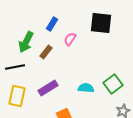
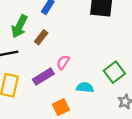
pink semicircle: (70, 39) -> (63, 62), moved
cyan semicircle: (86, 88) -> (85, 87), moved

